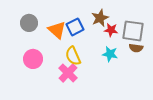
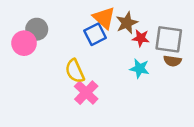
orange triangle: (57, 30) -> (104, 18), moved
yellow semicircle: (73, 56) -> (75, 71), moved
pink circle: (33, 59) -> (24, 43), moved

